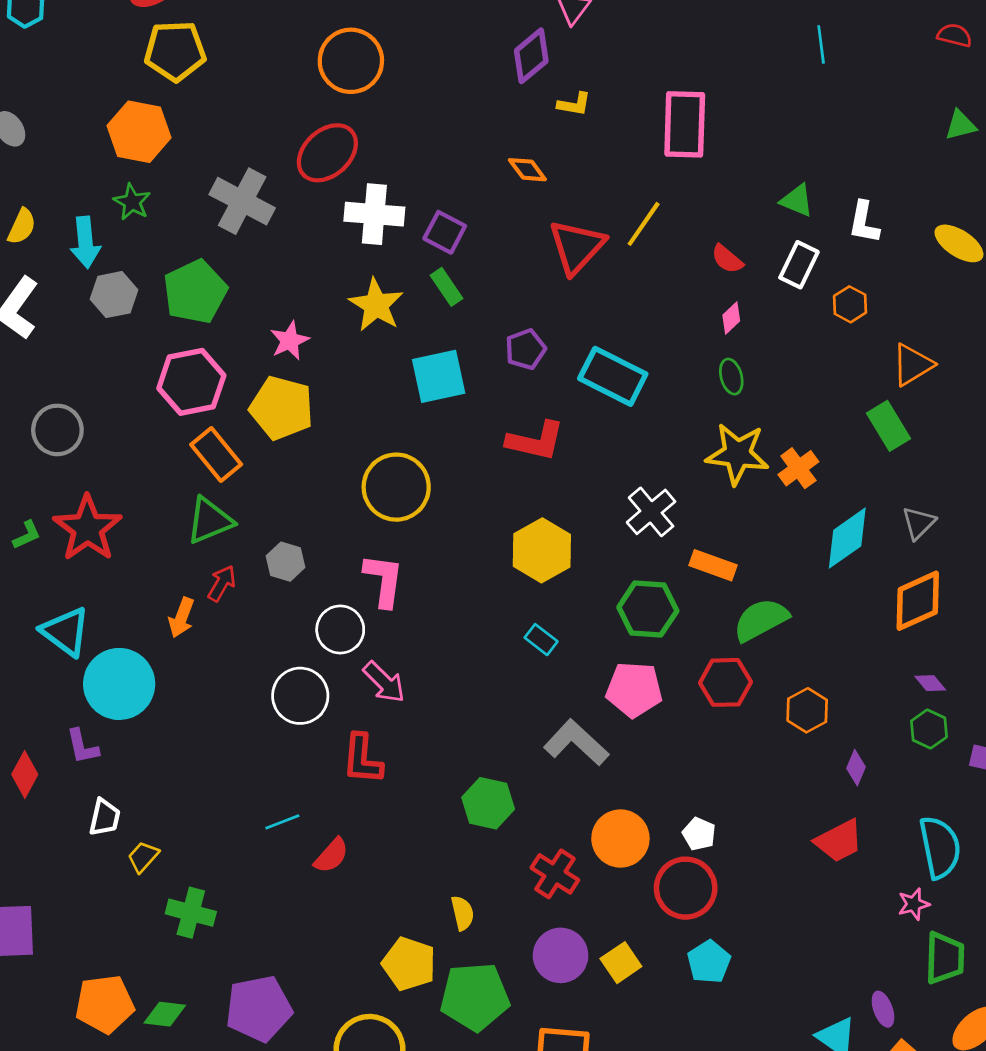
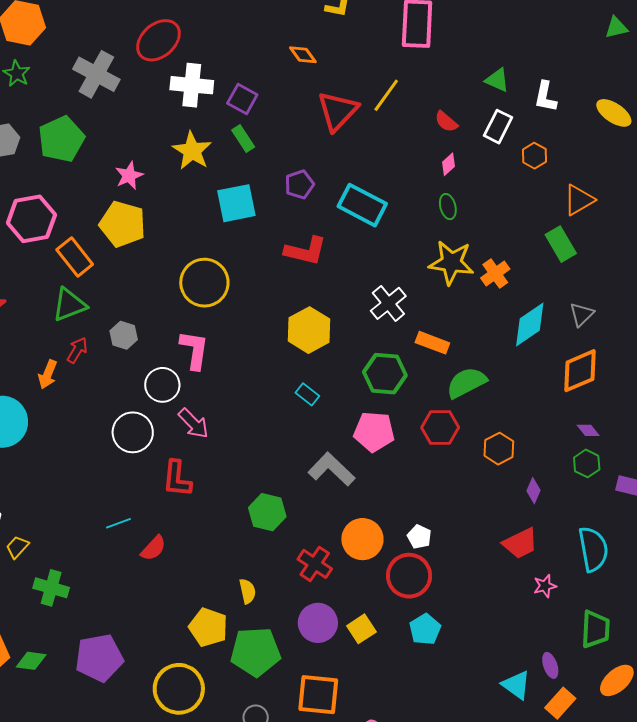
pink hexagon: (191, 382) -> (31, 219), moved
pink star: (914, 904) -> (545, 586), moved

